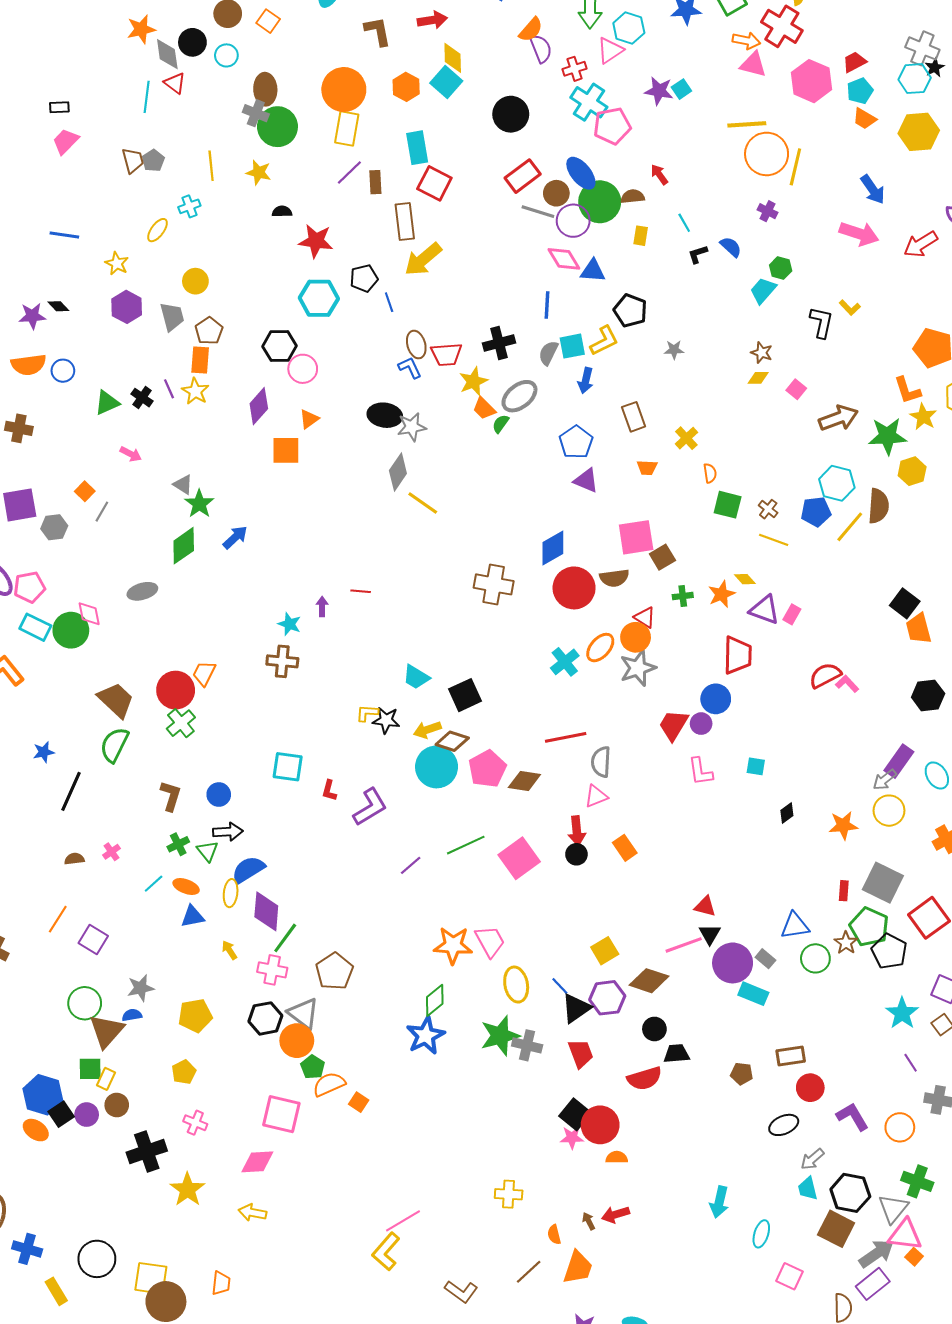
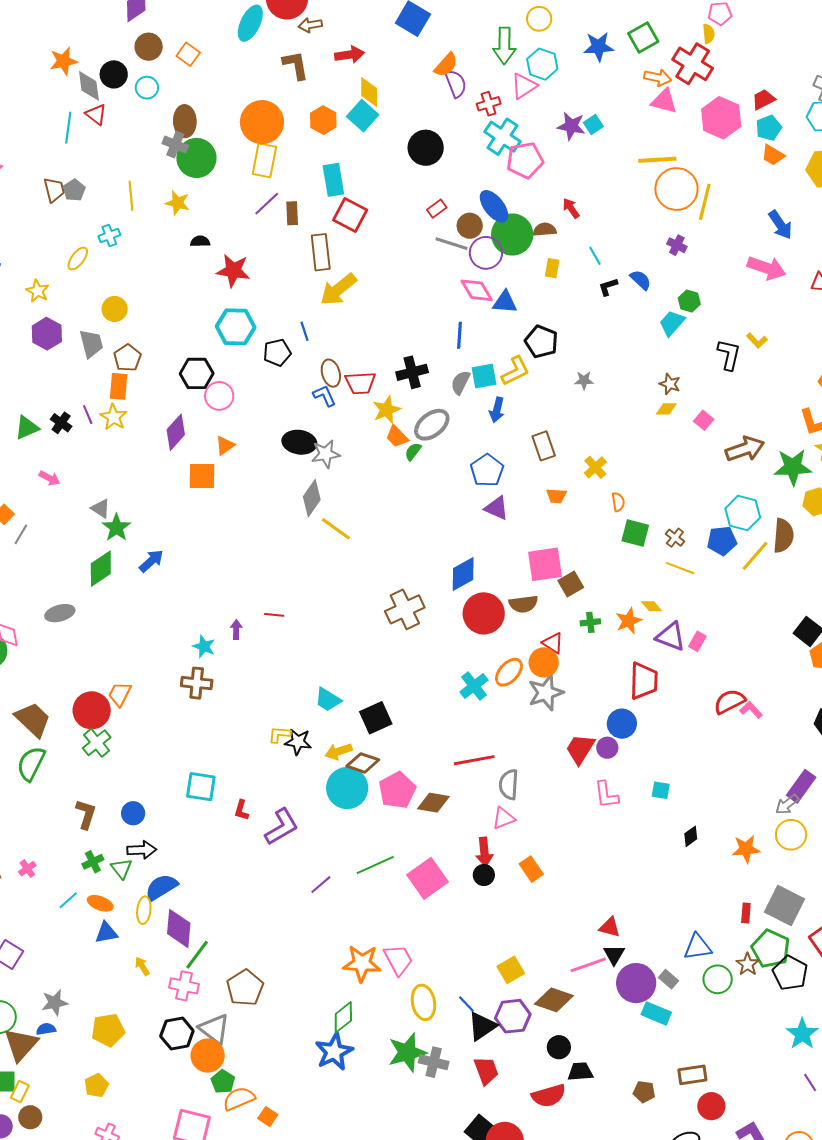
red rectangle: (523, 176) -> (437, 209), size x0.6
black pentagon: (364, 278) -> (277, 353), moved
brown cross: (494, 584) -> (405, 609), turned -36

